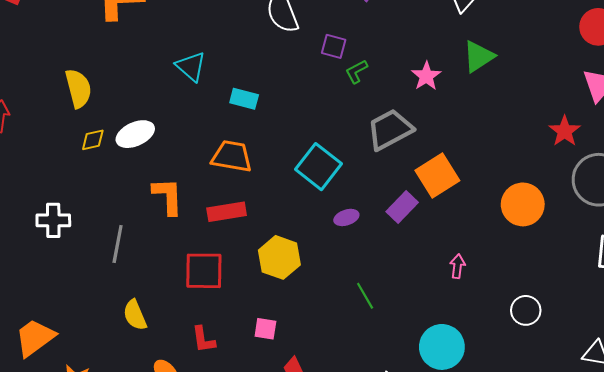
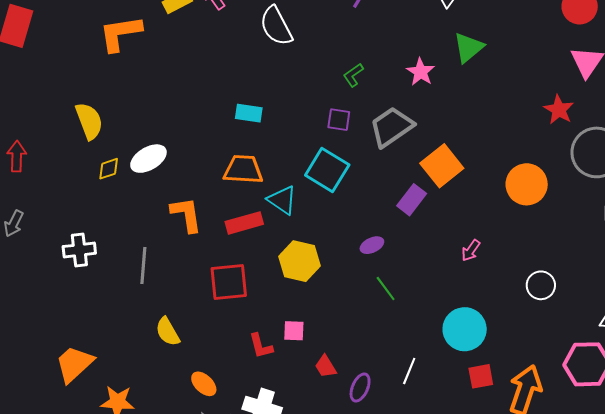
purple square: (334, 46) -> (339, 120), moved
cyan triangle: (191, 66) -> (282, 200), moved
purple ellipse: (346, 217) -> (372, 245), moved
pink arrow: (458, 266) -> (471, 250), turned -145
red L-shape: (203, 339) -> (261, 346), moved

